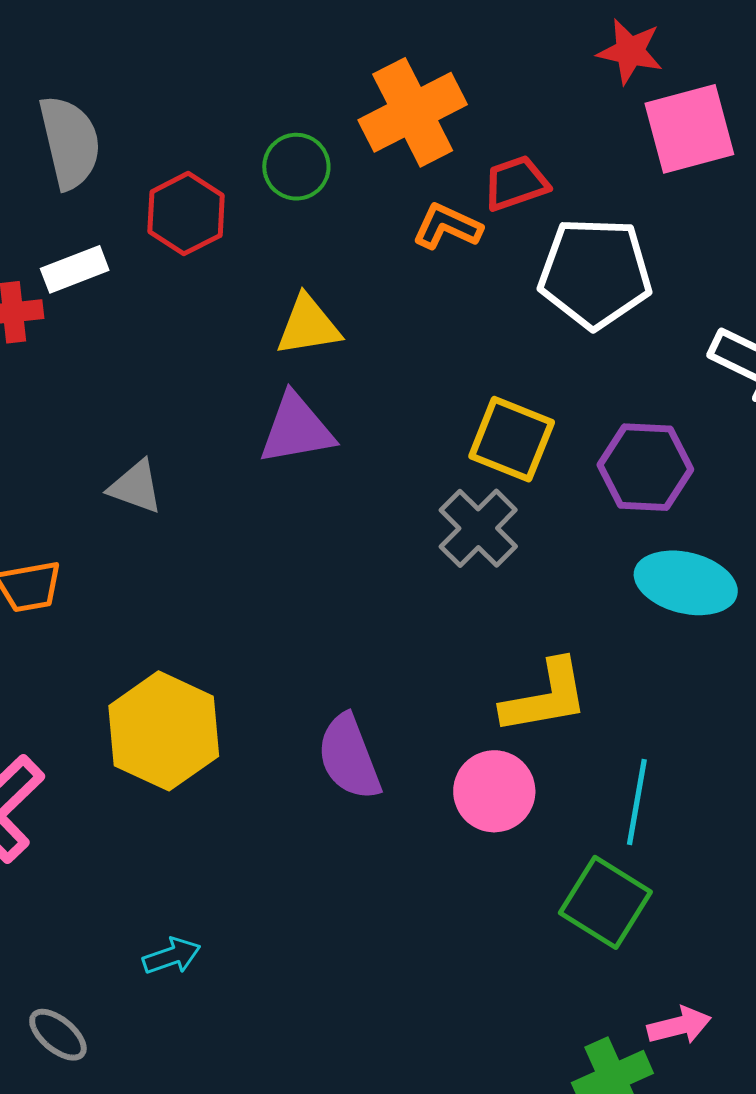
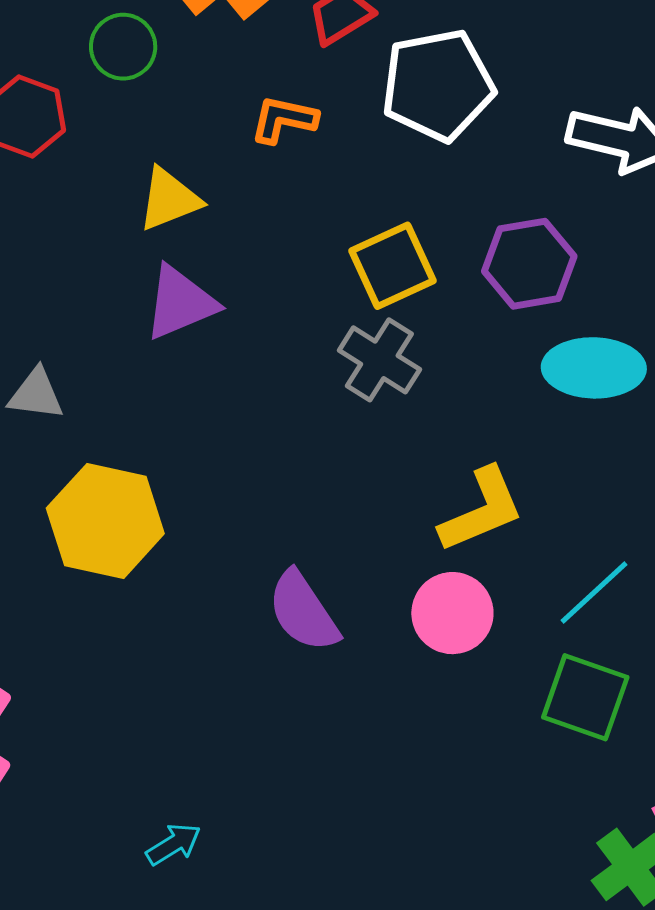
orange L-shape: (447, 226) -> (284, 119), moved
yellow square: (512, 439) -> (392, 266), turned -34
yellow hexagon: (164, 731) -> (105, 521), moved
cyan line: (637, 802) -> (594, 592), turned 50

